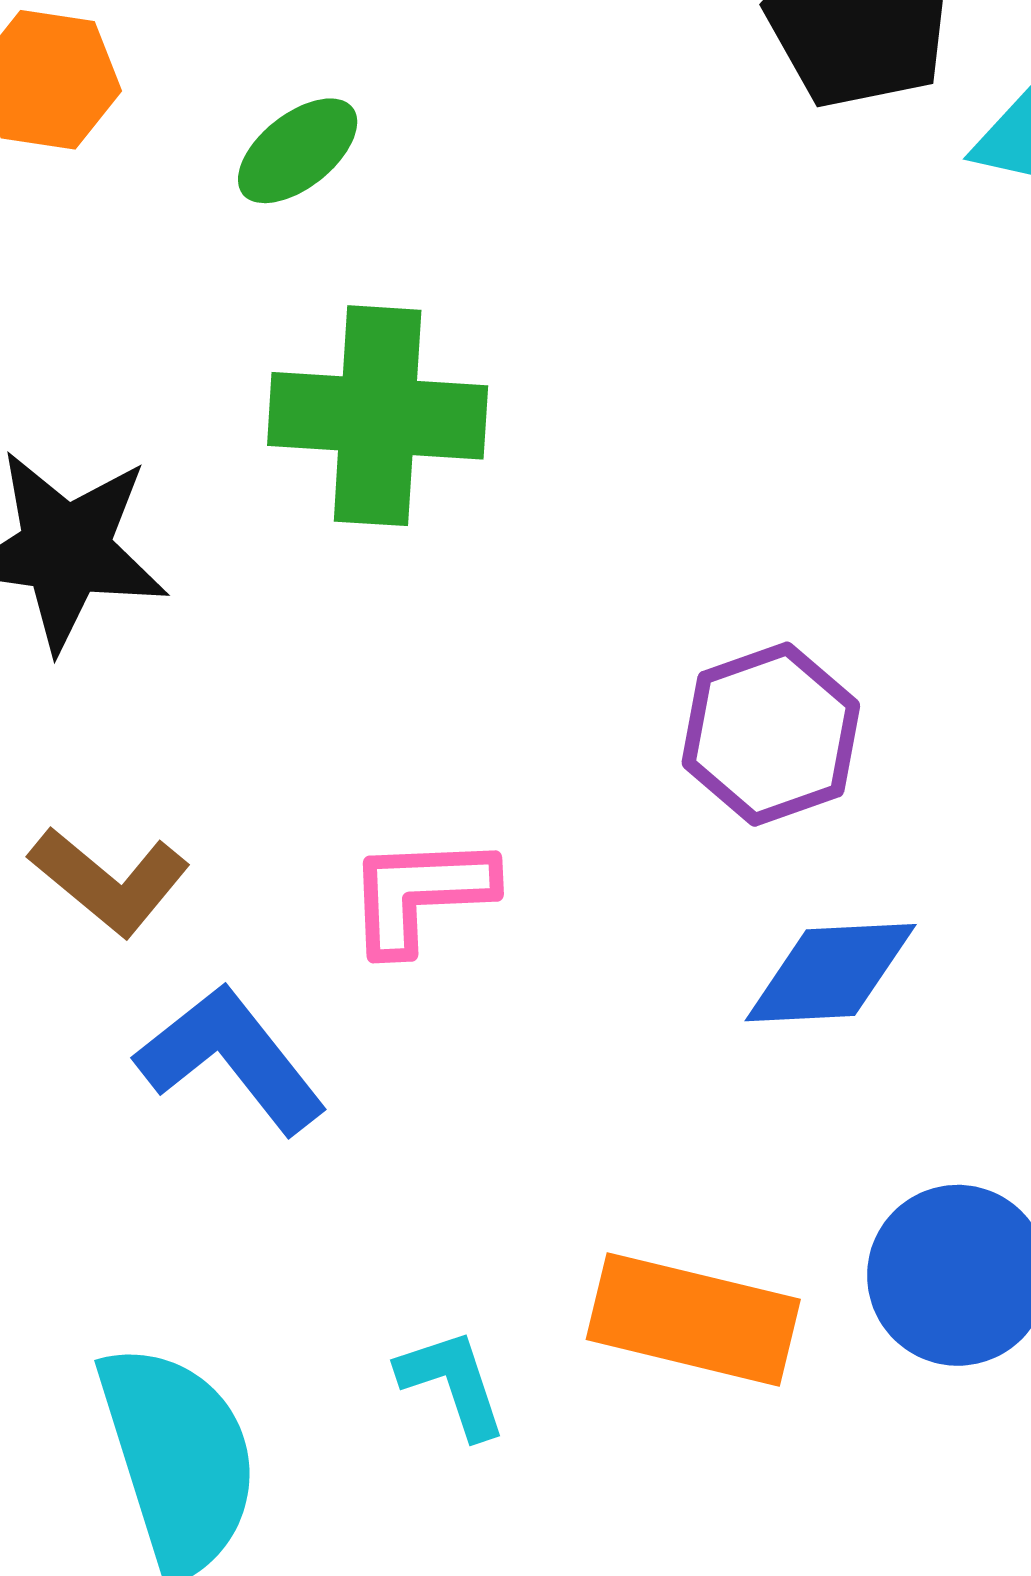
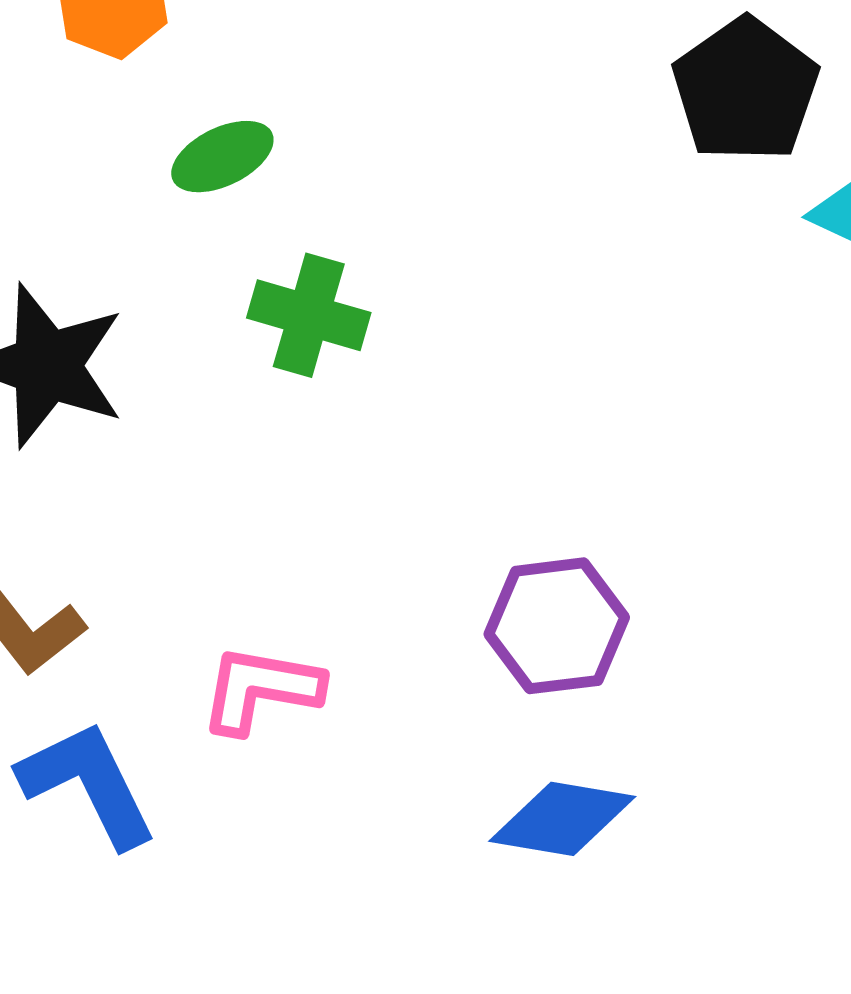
green ellipse: (298, 151) -> (222, 157), moved
green cross: (378, 416) -> (309, 315), size x0.7

